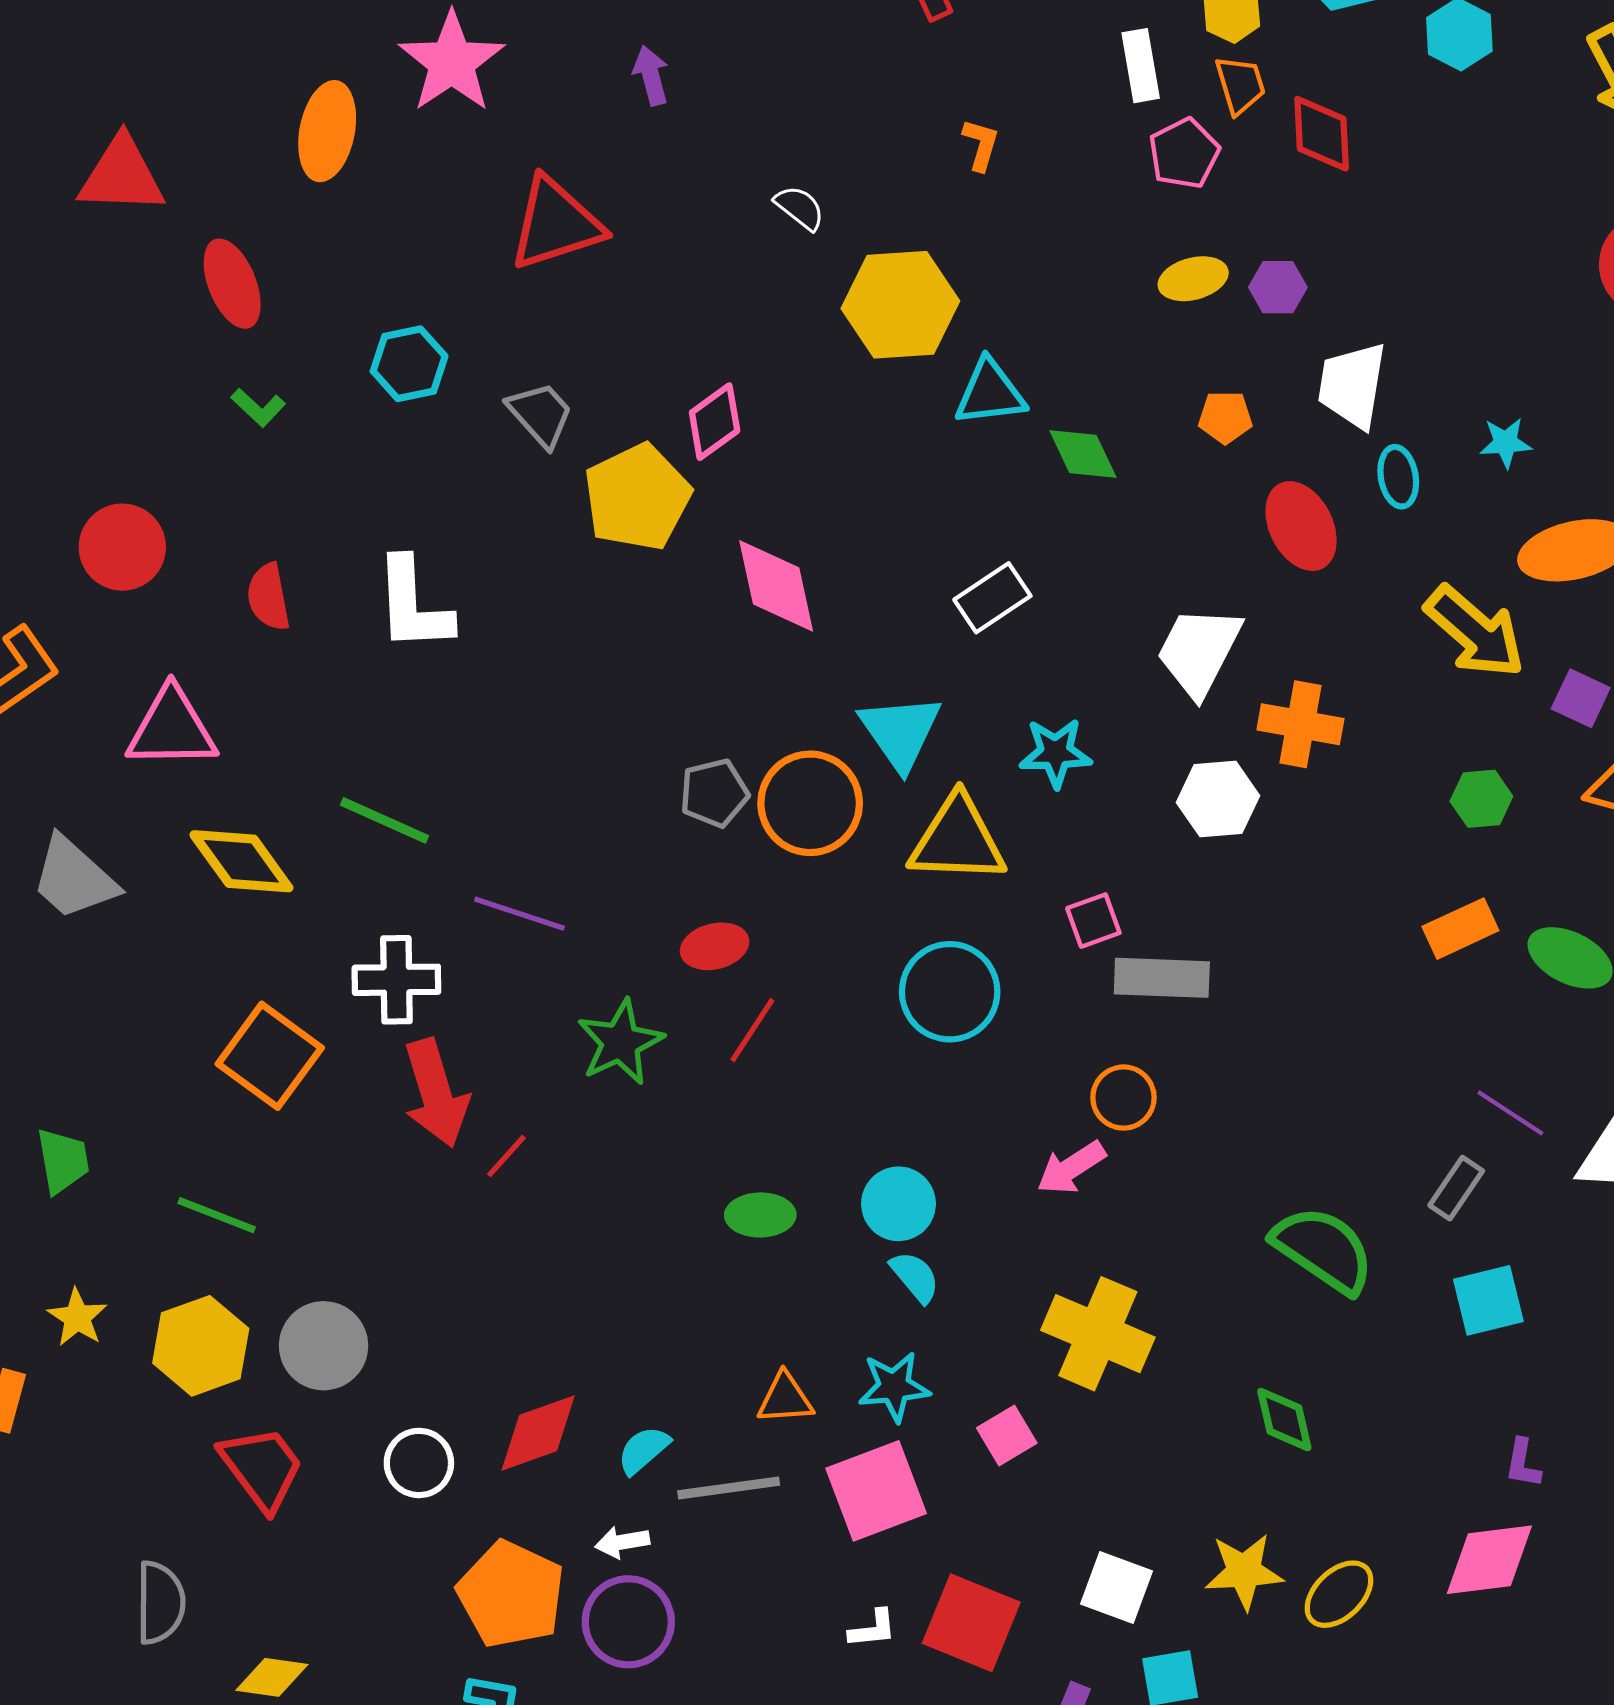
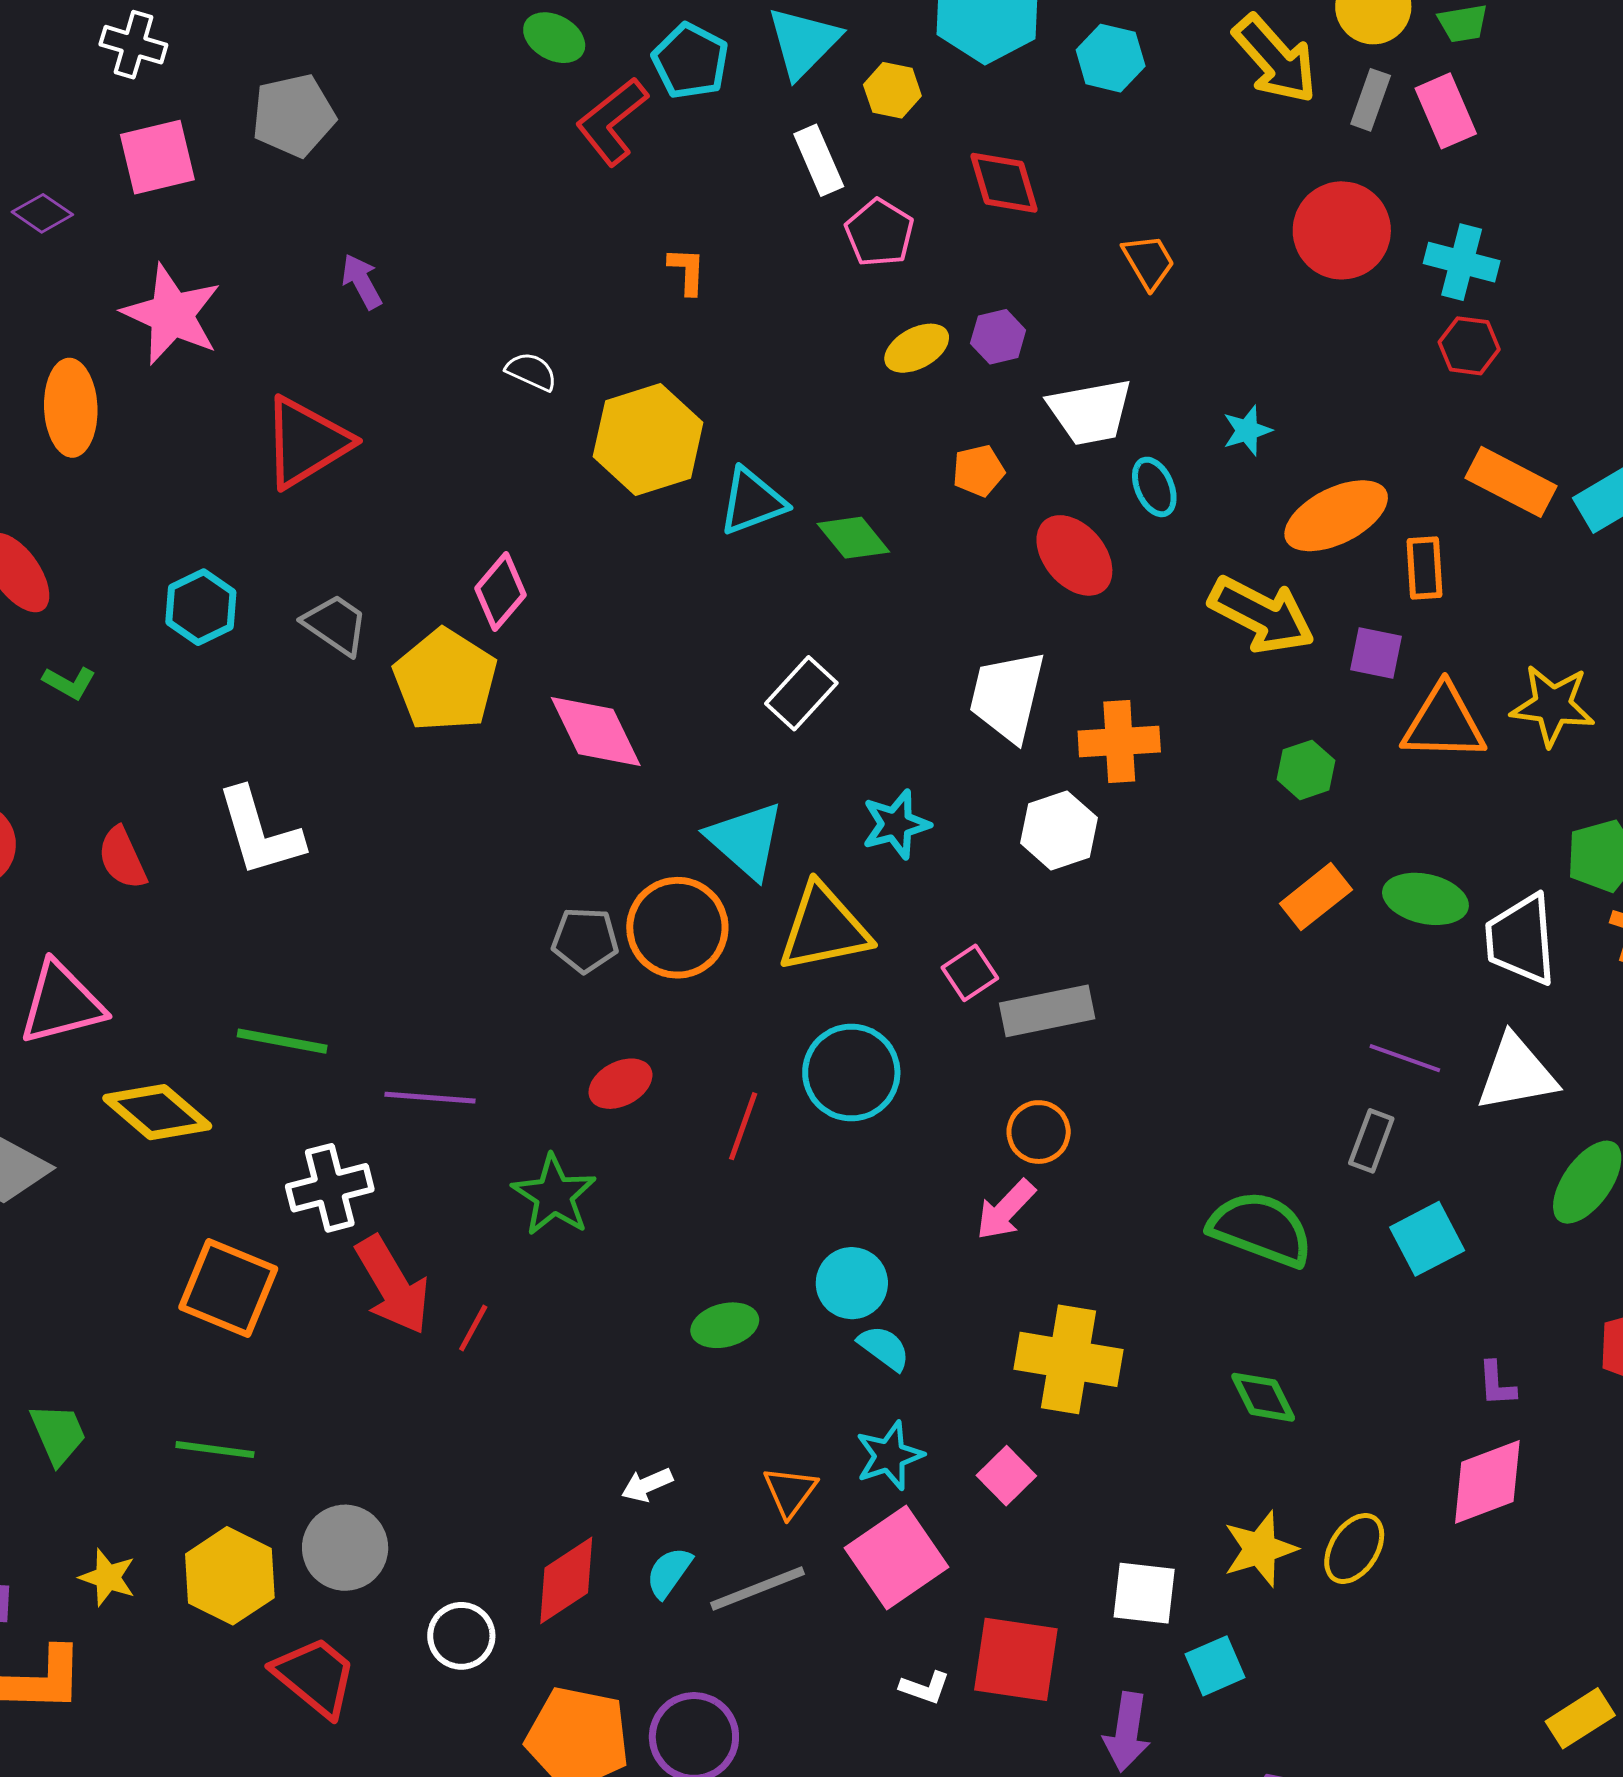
orange trapezoid: (1240, 85) -> (1149, 262), moved
white trapezoid: (1352, 385) -> (1090, 412), turned -96
gray pentagon: (714, 793) -> (585, 940), turned 30
red line: (752, 1030) -> (743, 1126), moved
orange triangle: (785, 1398) -> (790, 1492), turned -36
white arrow: (622, 1542) -> (647, 1485), moved
white L-shape: (873, 1629) -> (925, 1688), turned 39

